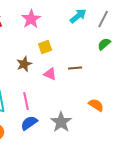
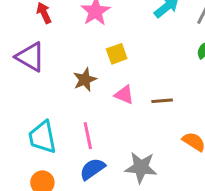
brown line: (75, 68) -> (162, 101), moved
gray star: (61, 122) -> (141, 167), turned -30

